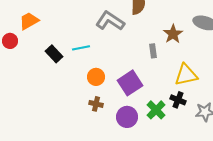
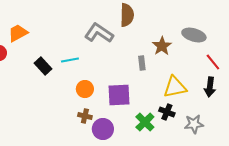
purple square: (130, 83) -> (119, 95), turned 30
purple circle: (127, 117) -> (103, 129), moved

